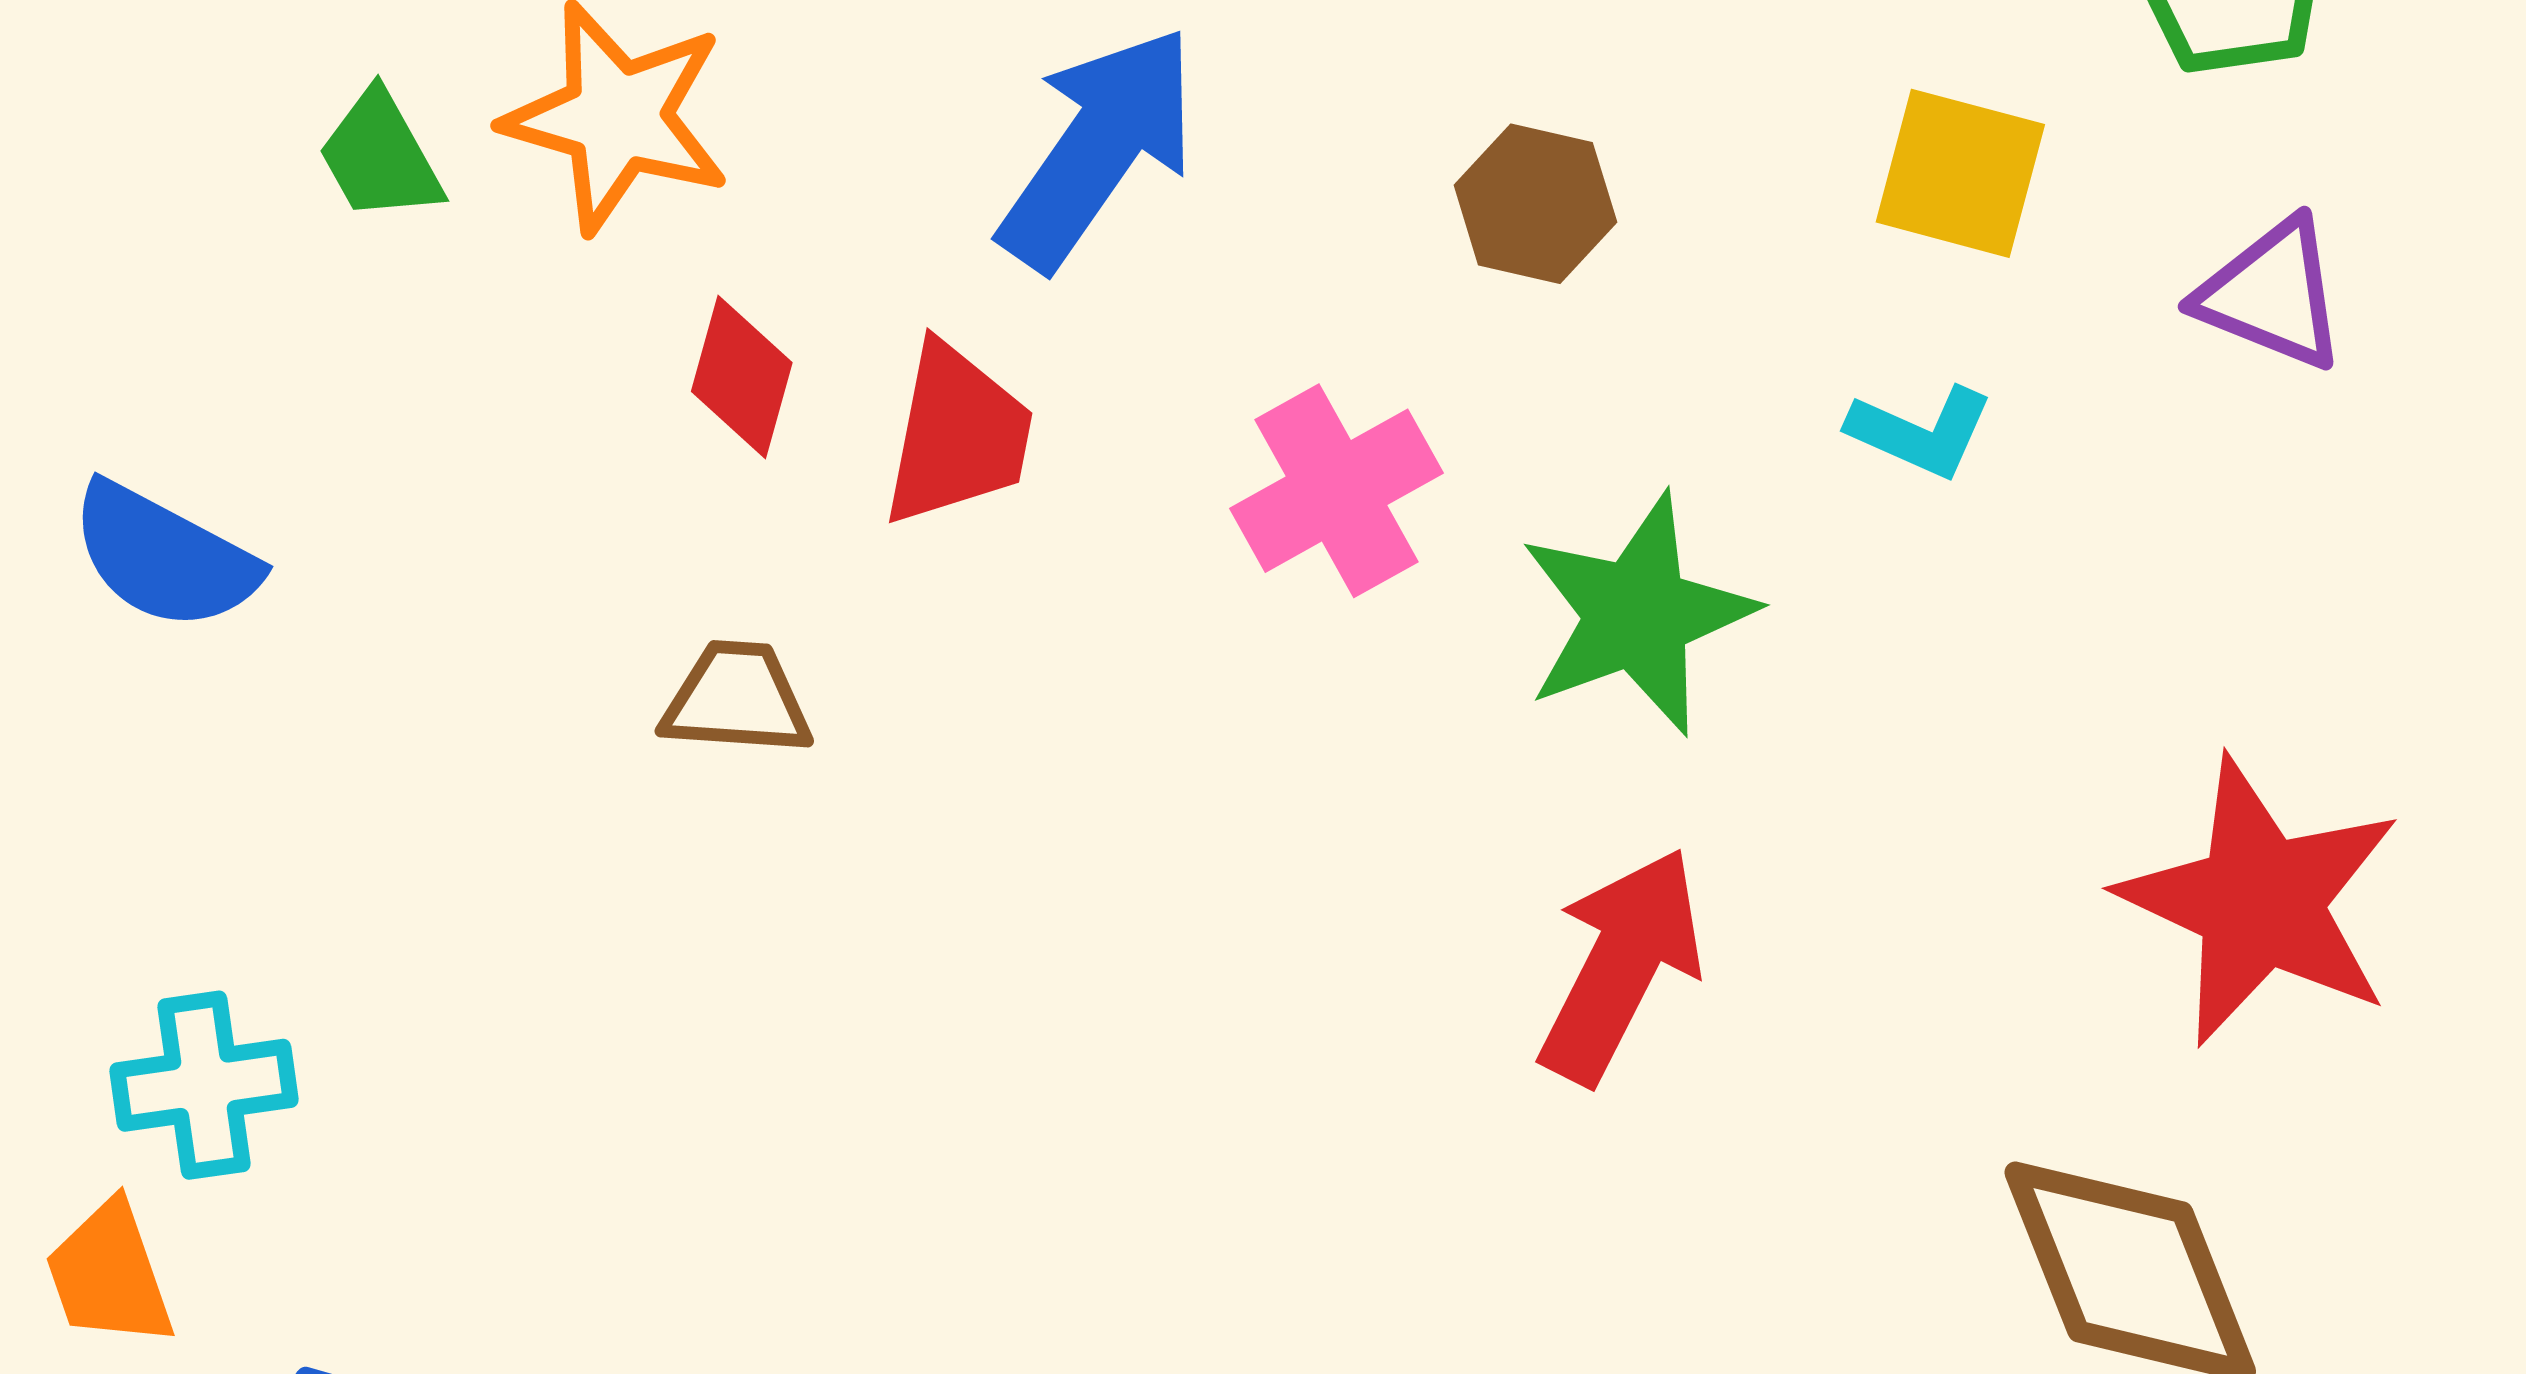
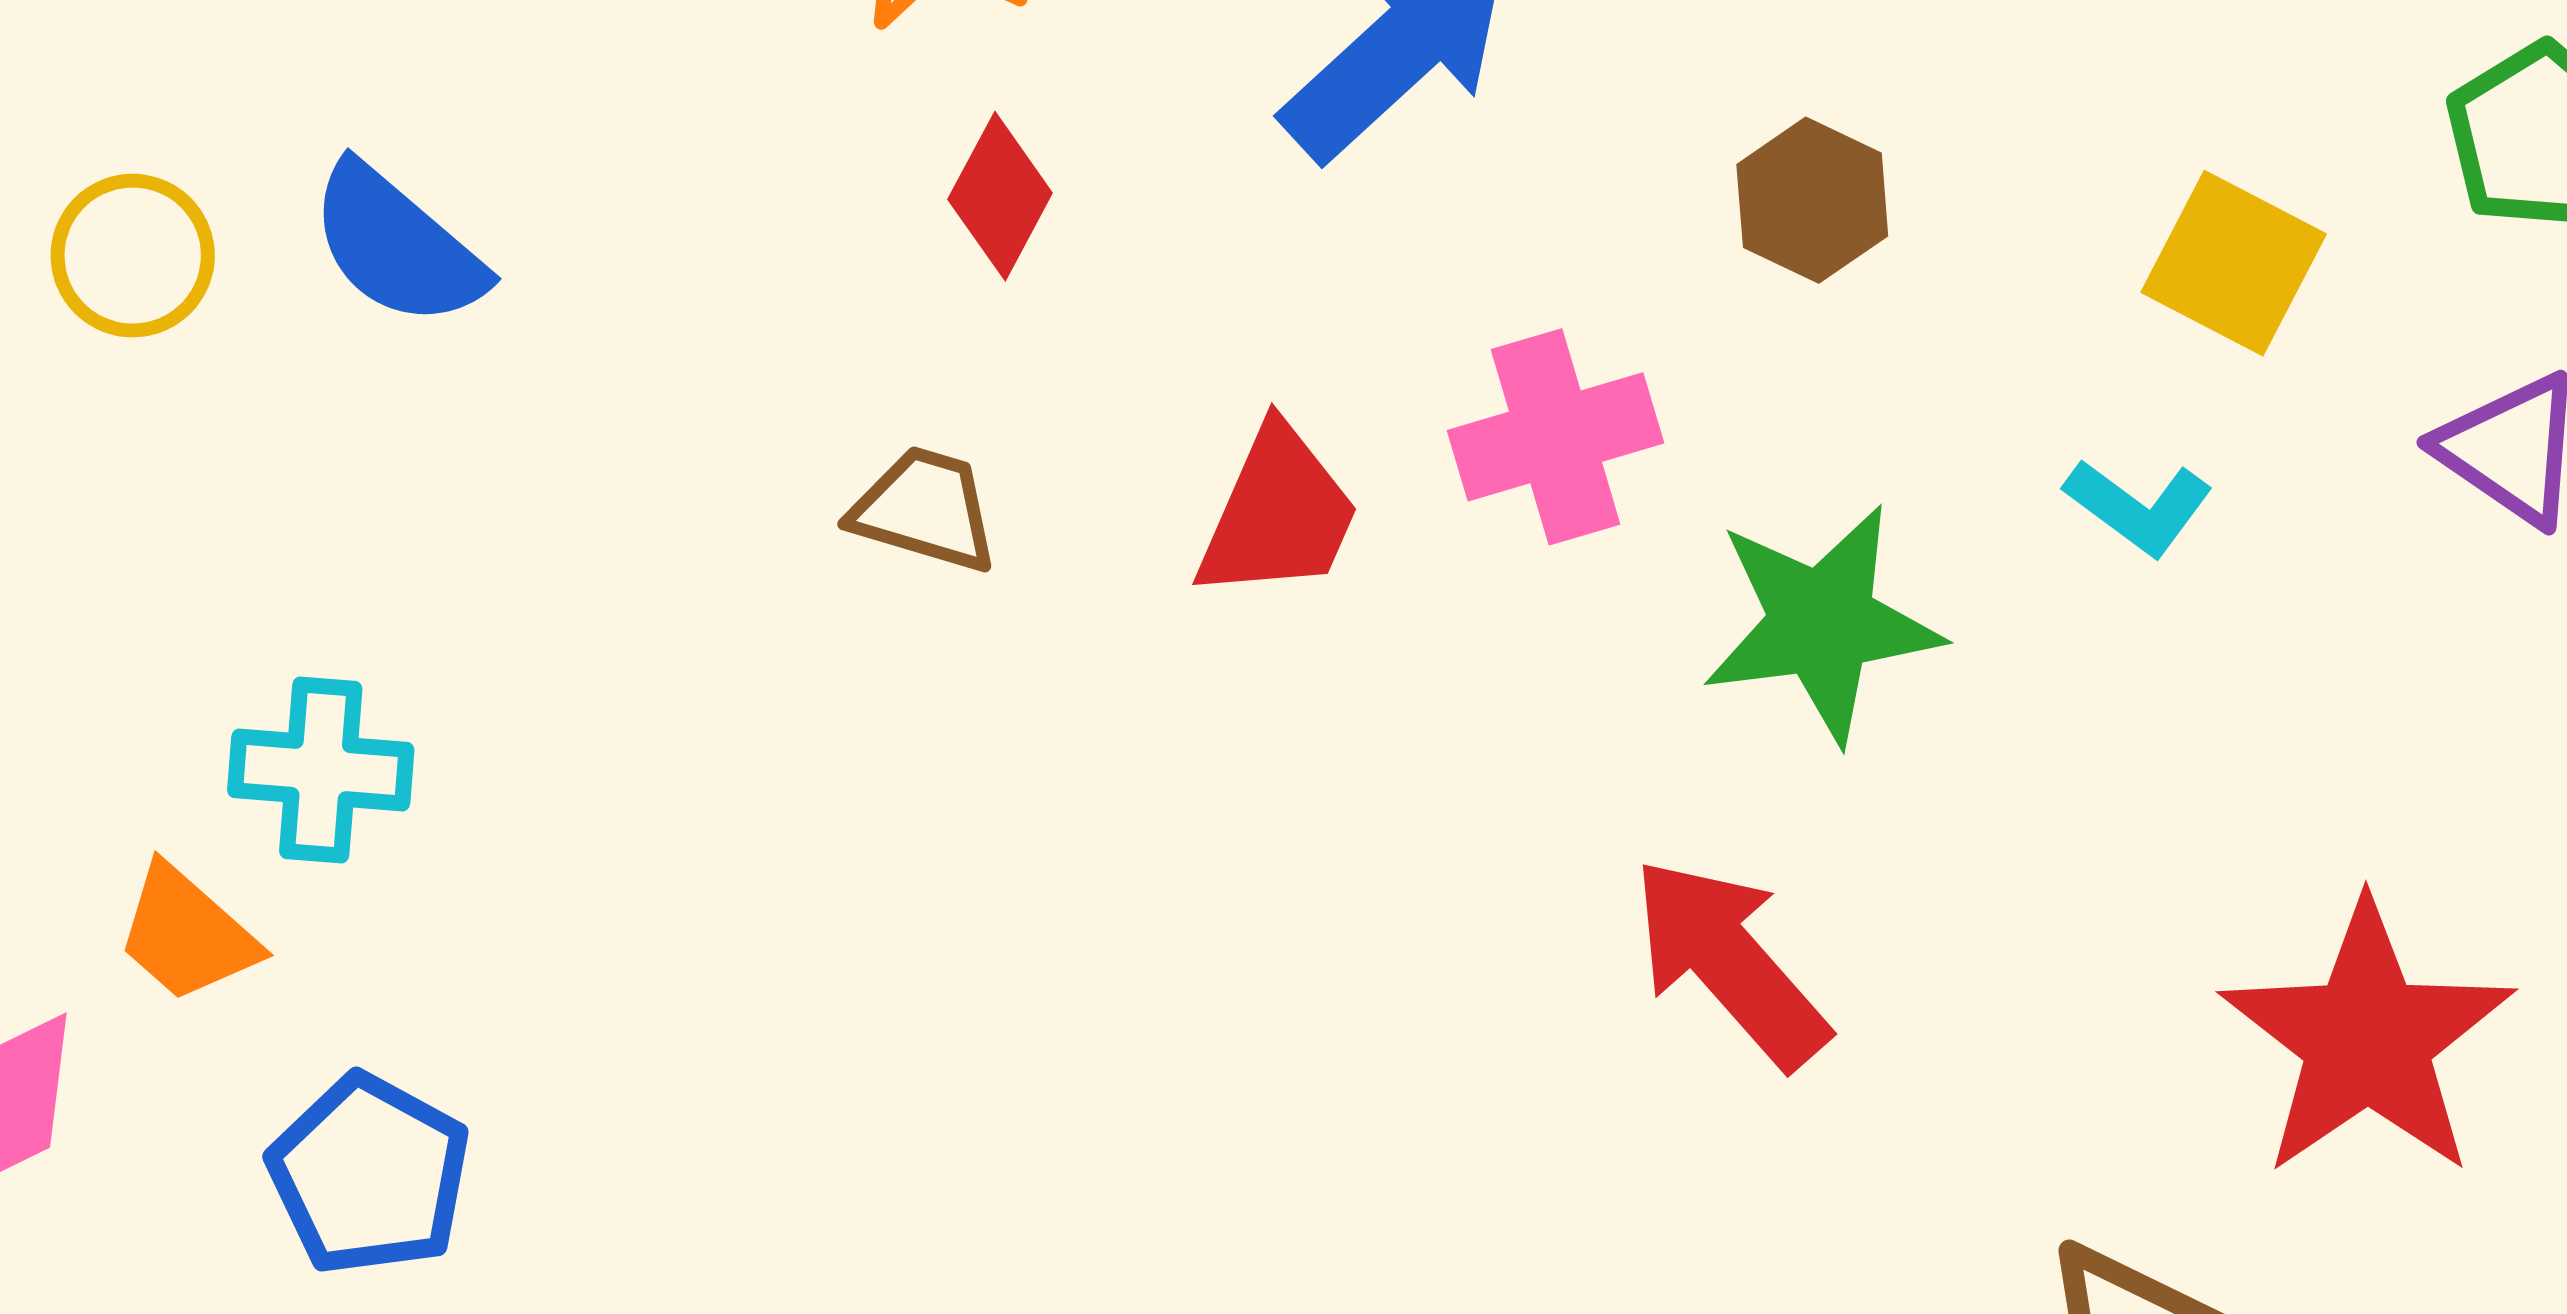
red trapezoid: (957, 435) -> (1278, 514), moved
red arrow: (1621, 966) -> (1730, 962), turned -81
orange trapezoid: (109, 1274) -> (187, 934), turned -42

